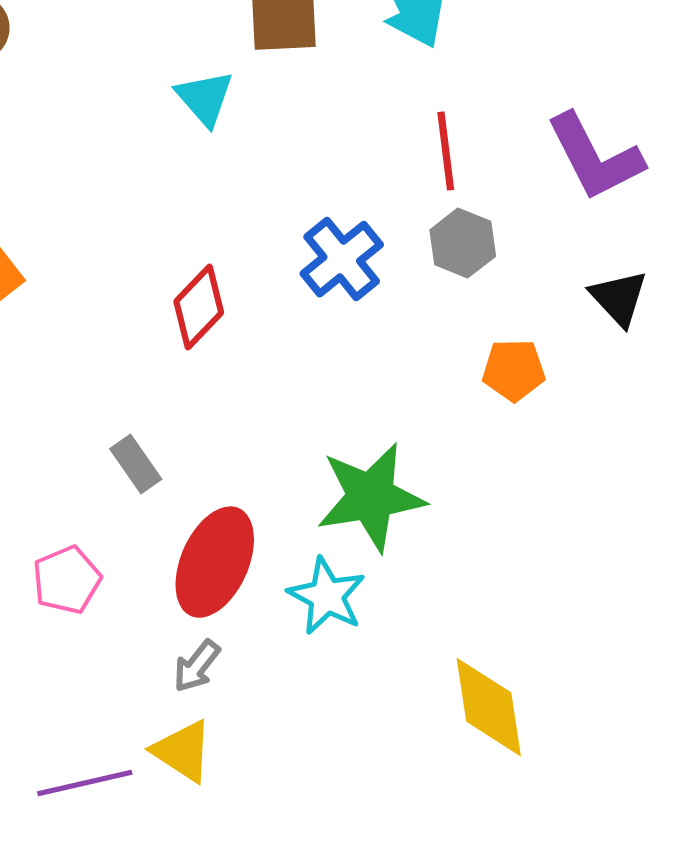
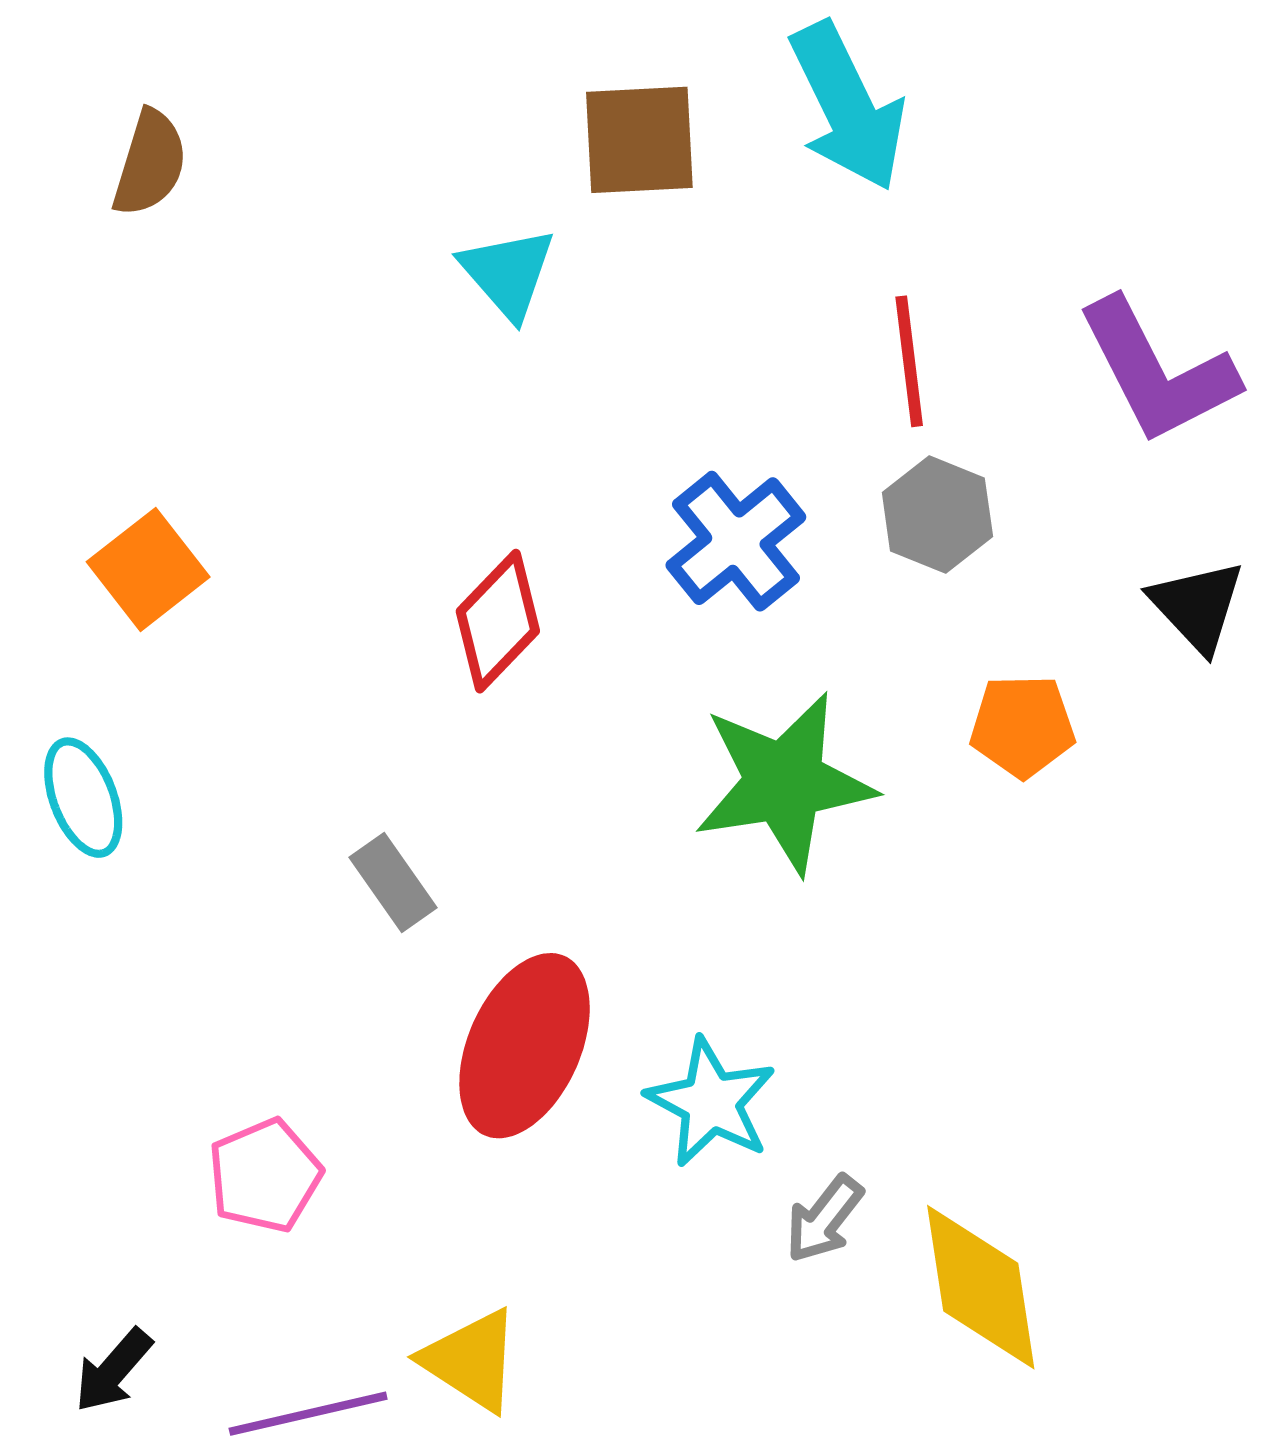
green star: (371, 497) -> (784, 783), moved
pink pentagon: (67, 580) -> (265, 1176), moved
gray arrow: (197, 666) -> (824, 1219), moved

